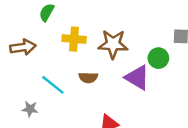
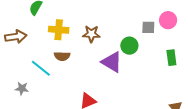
brown star: (113, 44) -> (91, 34), size x0.7
brown semicircle: (88, 78) -> (62, 56), moved

